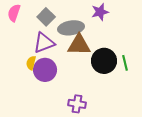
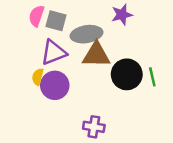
pink semicircle: (14, 13) -> (37, 16), moved
gray square: (46, 17) -> (56, 21), turned -30

